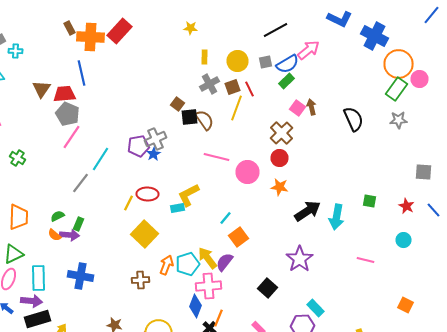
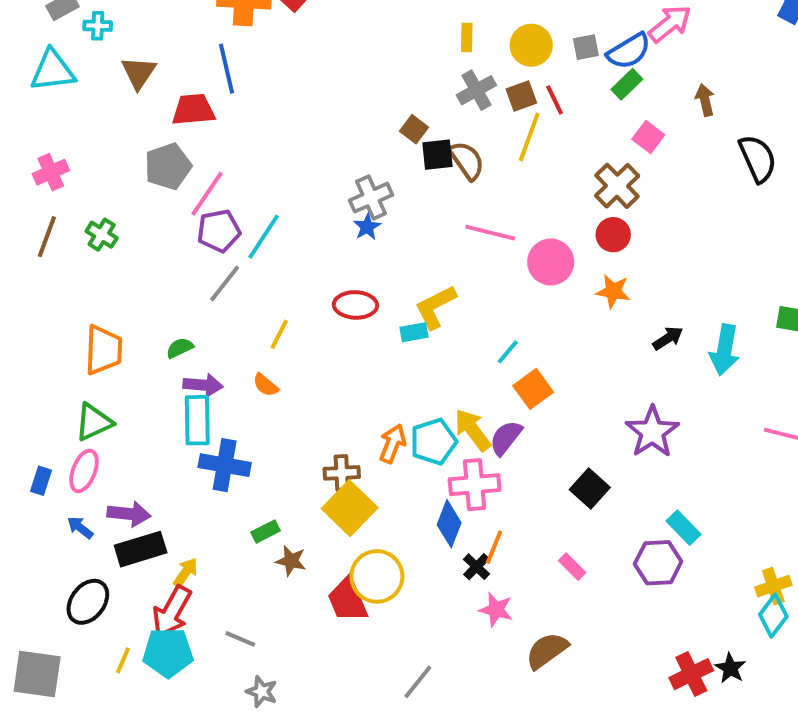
brown triangle: (42, 89) -> (139, 73), moved
brown arrow: (312, 107) -> (705, 100), moved
gray pentagon: (68, 114) -> (168, 166), moved, turned 30
purple pentagon: (138, 146) -> (219, 231), moved
yellow line: (128, 203) -> (279, 334), moved
black arrow: (308, 211) -> (668, 338), size x0.6
green rectangle: (78, 224) -> (266, 531), moved, turned 40
yellow square: (144, 234) -> (350, 508), moved
orange semicircle: (54, 235) -> (266, 385), moved
cyan rectangle: (38, 278) -> (197, 420), moved

